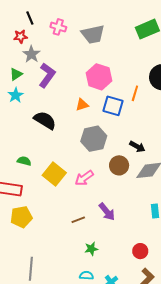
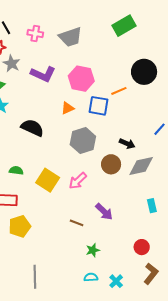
purple L-shape: (47, 75) -> (43, 74), moved, turned 85
orange line: (135, 93) -> (119, 91), turned 56
brown line: (78, 220) -> (77, 223), turned 48

